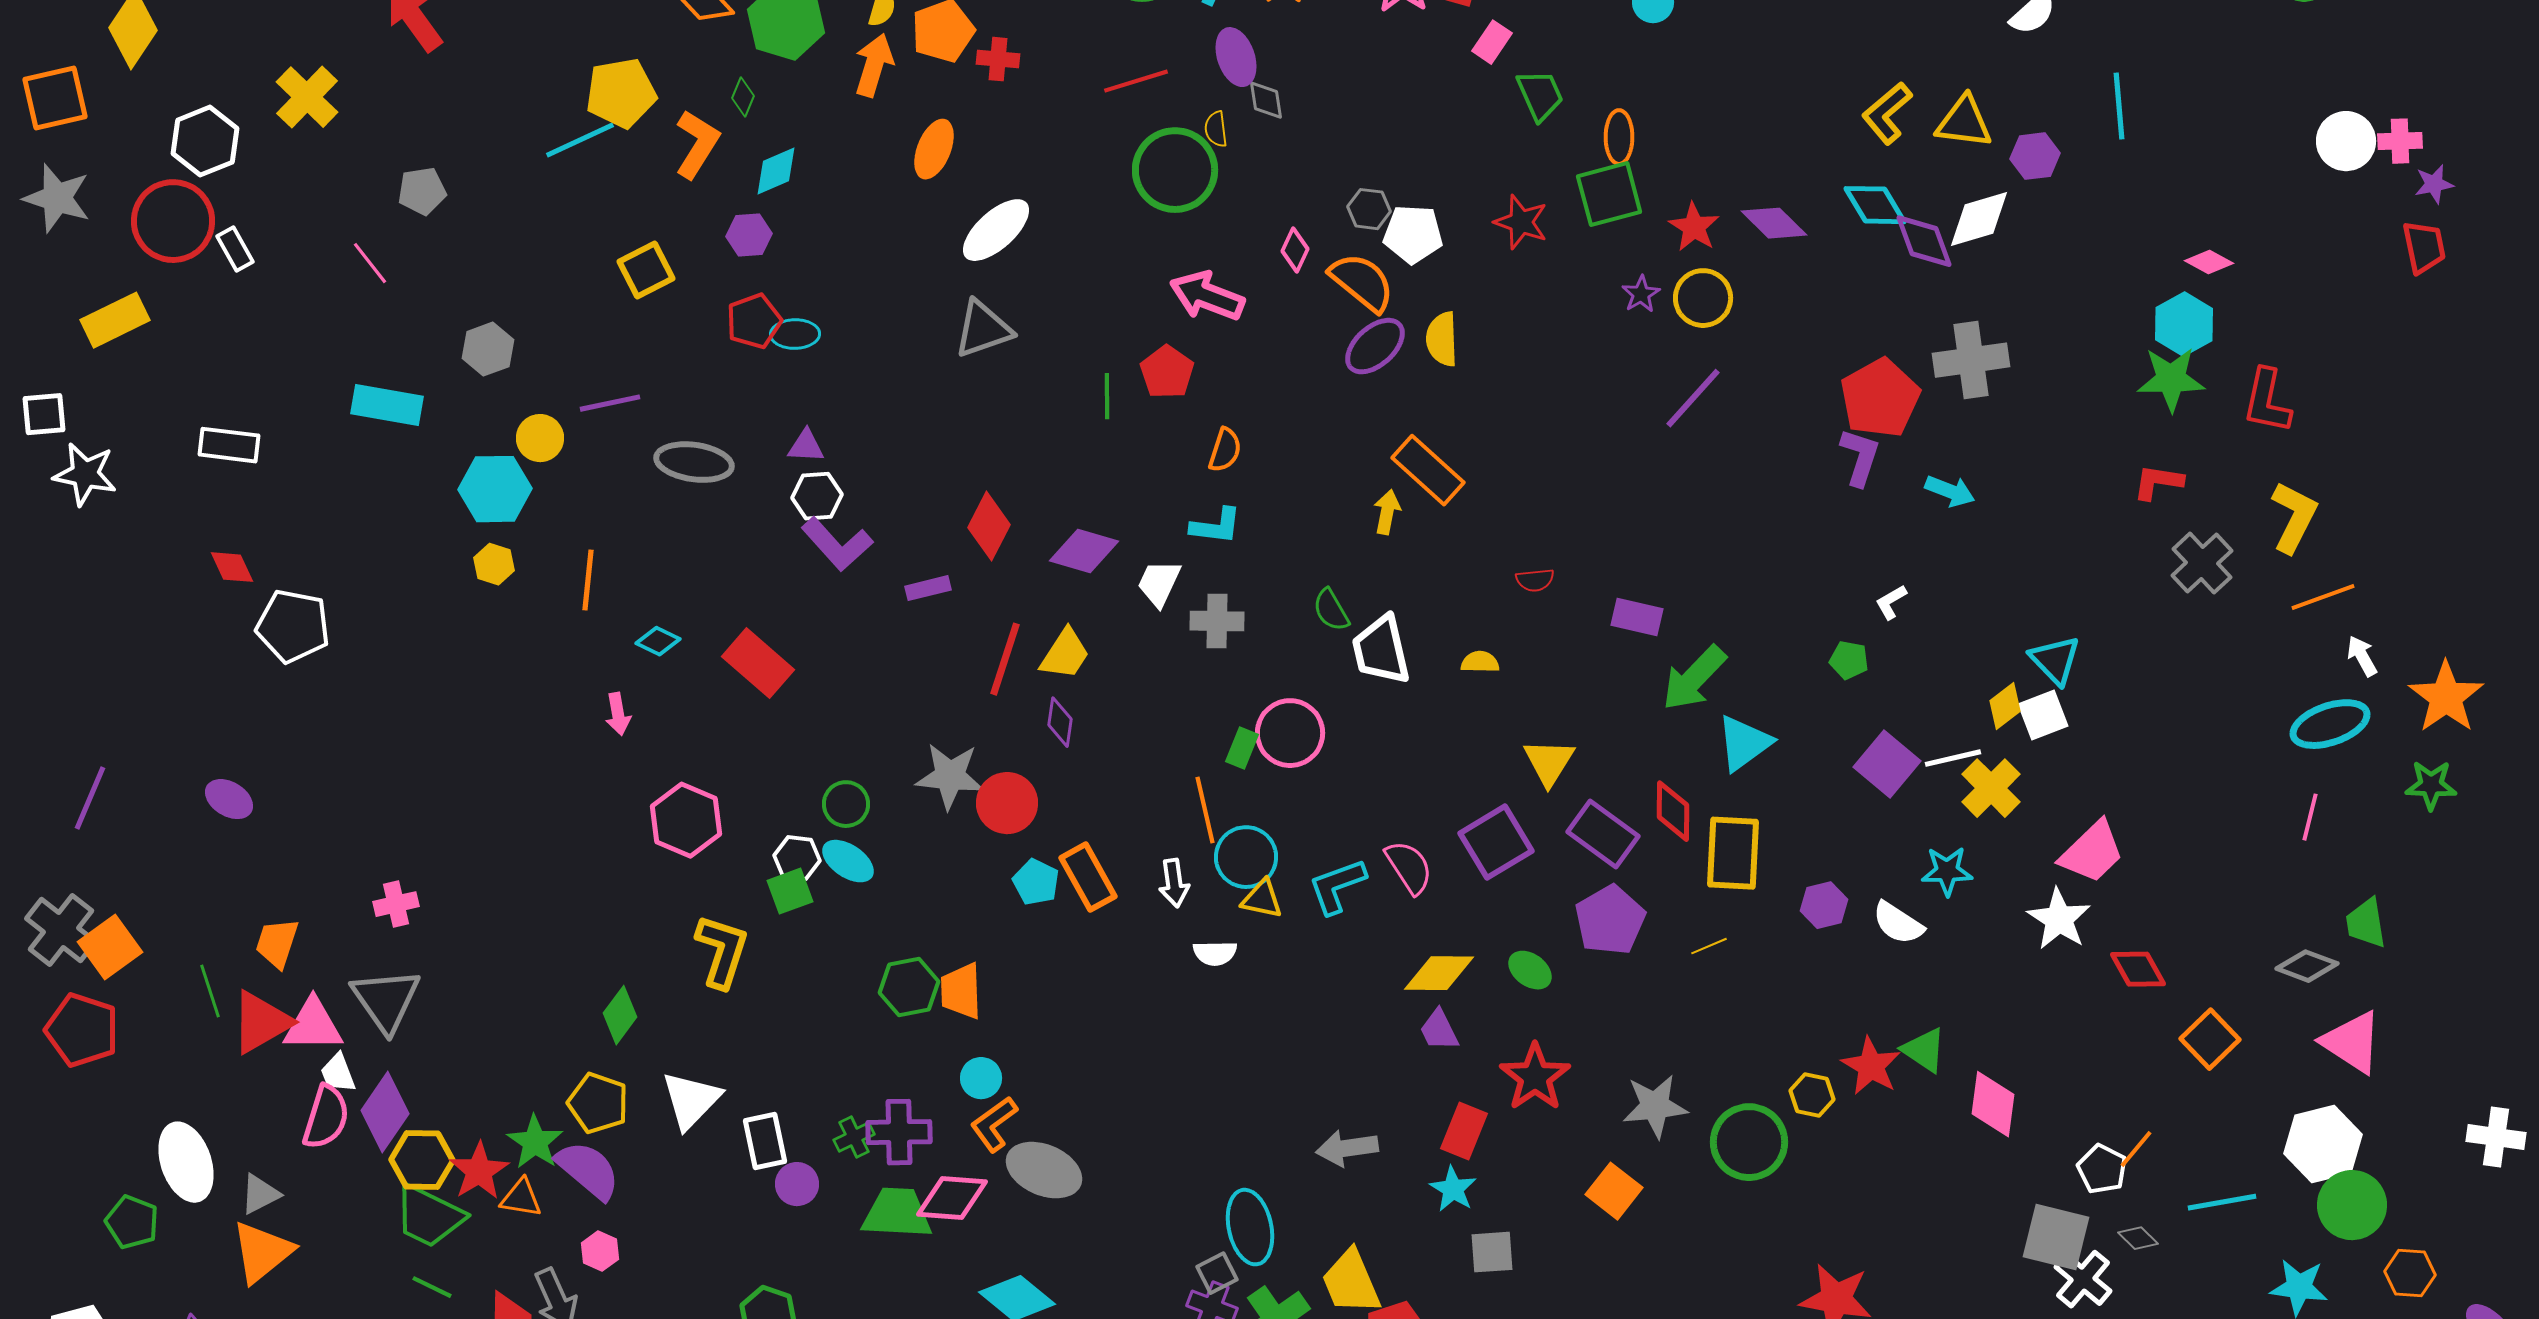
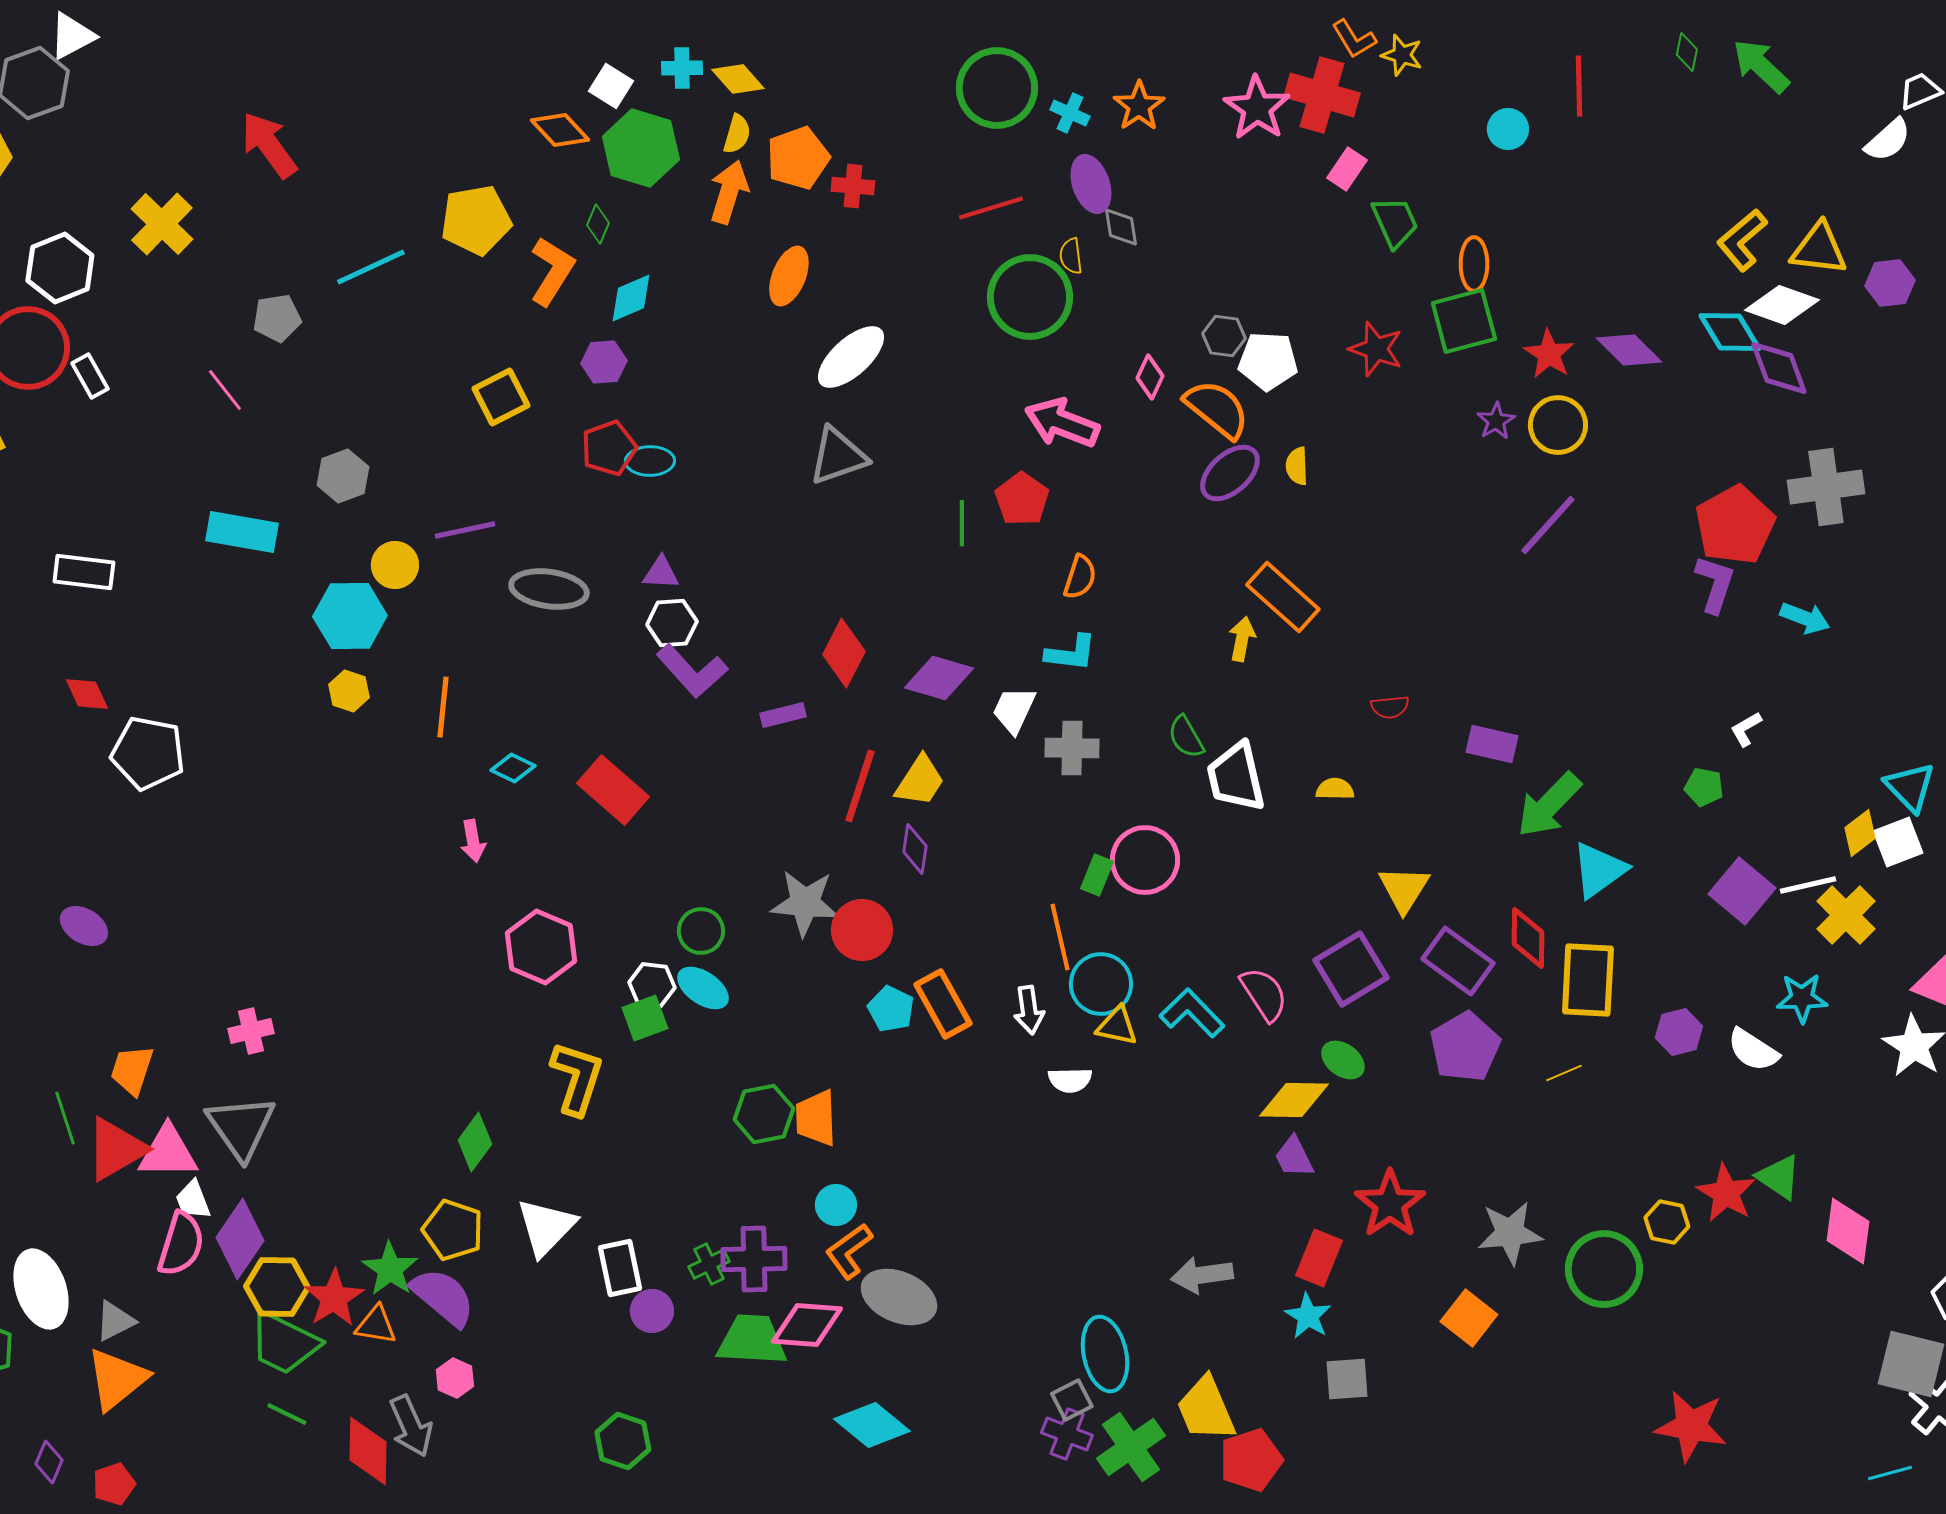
cyan line: (580, 140) -> (371, 267), moved
white diamond: (1979, 219) -> (1782, 305), moved, turned 36
yellow semicircle: (1442, 339) -> (1297, 466), size x0.7
cyan L-shape: (1337, 886) -> (1192, 1013), turned 66
green ellipse: (1530, 970) -> (1343, 1060), moved

